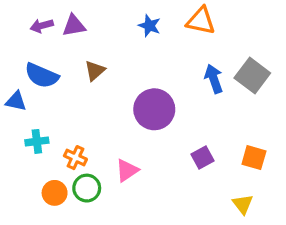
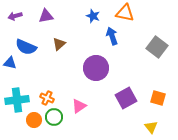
purple arrow: (42, 26) -> (15, 16), moved
blue arrow: (214, 79) -> (112, 36), moved
cyan cross: (37, 141) -> (17, 100), moved, size x1.6
purple square: (202, 158) -> (126, 98), size x1.5

